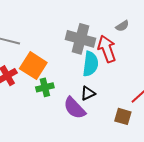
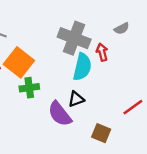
red arrow: (107, 49) -> (102, 52), size x0.6
brown square: (123, 116) -> (101, 133), moved

